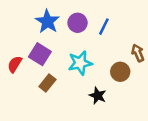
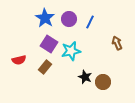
purple square: (40, 54) -> (49, 44), moved
red semicircle: (15, 64) -> (19, 60), moved, turned -136
brown circle: (120, 72) -> (103, 82), moved

